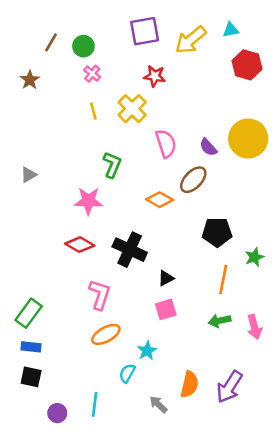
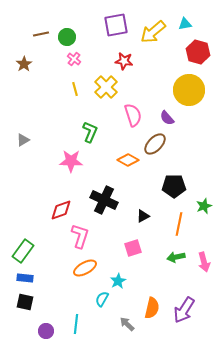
brown line: (51, 42) -> (41, 34), turned 49
yellow circle: (248, 138) -> (189, 90), moved
red diamond: (80, 245) -> (61, 210), moved, turned -50
black triangle: (166, 278) -> (143, 216), moved

